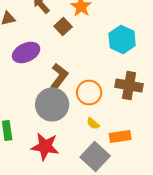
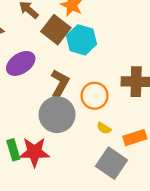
brown square: (63, 26) -> (56, 30), size x1.5
cyan hexagon: (122, 40) -> (82, 40), moved
red star: (45, 146) -> (34, 152), moved

